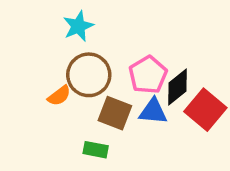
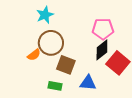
pink pentagon: (148, 75) -> (103, 29), moved, turned 30
blue triangle: (153, 111) -> (88, 83), moved

